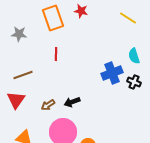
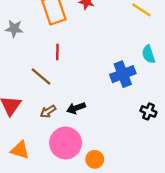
brown line: (23, 75) -> (41, 76), moved, turned 60
black cross: (134, 82) -> (148, 111), moved

